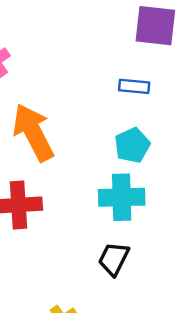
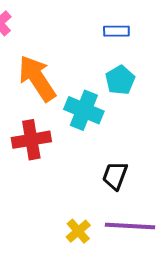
cyan cross: (122, 197) -> (84, 110), moved, turned 30

